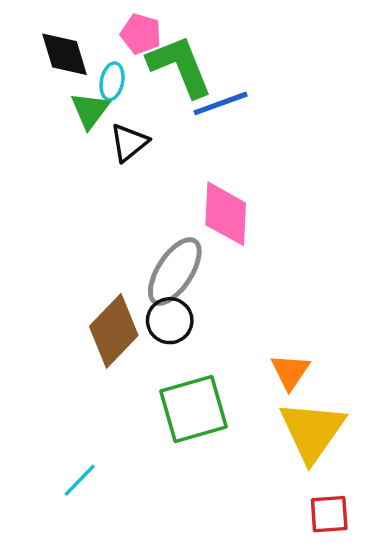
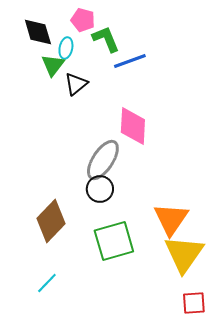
green L-shape: (180, 66) -> (106, 39), size x0.7
brown diamond: (114, 331) -> (51, 221), moved
orange triangle: (290, 372) -> (171, 219), size x1.5

